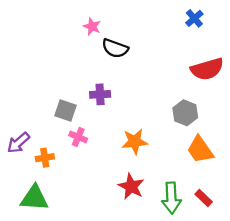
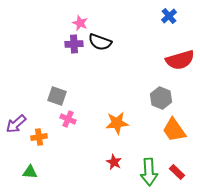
purple cross: (100, 94) -> (74, 44), moved
red star: (131, 186) -> (114, 162), size x0.7
green triangle: (34, 198) -> (30, 172), size x0.6

